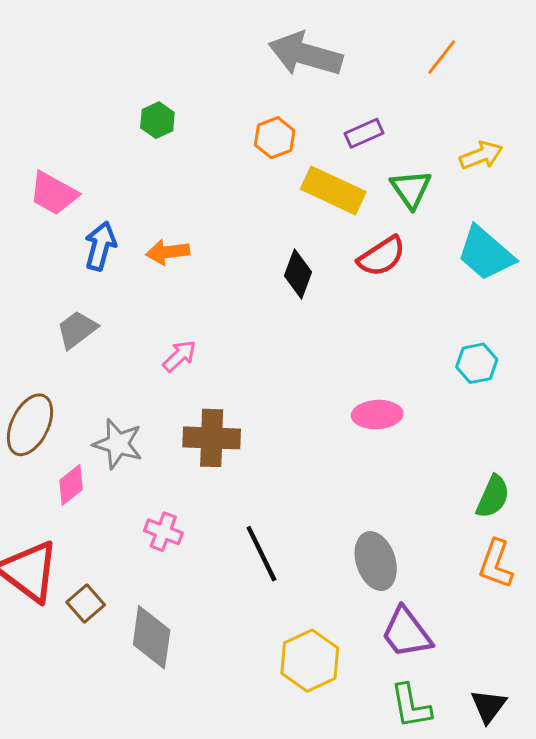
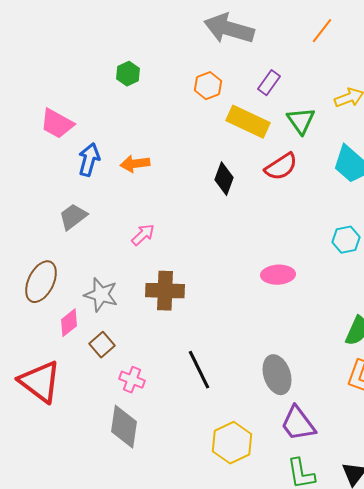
purple rectangle: (364, 133) -> (269, 83), turned -30
pink cross: (163, 532) -> (132, 380), moved
brown square: (86, 604) -> (102, 345), moved

